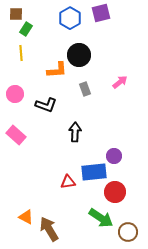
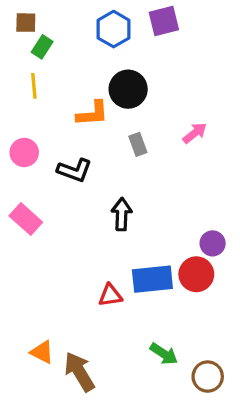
purple circle: (114, 156) -> (213, 243), moved
red circle: (115, 192) -> (196, 274), moved
green arrow: (101, 218) -> (164, 354), size x0.7

